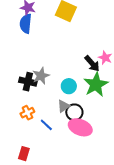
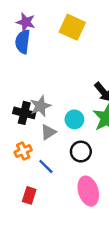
gray triangle: (64, 106) -> (48, 132), moved
pink ellipse: (80, 127) -> (88, 191), moved, turned 50
red rectangle: (24, 154) -> (29, 195), moved

